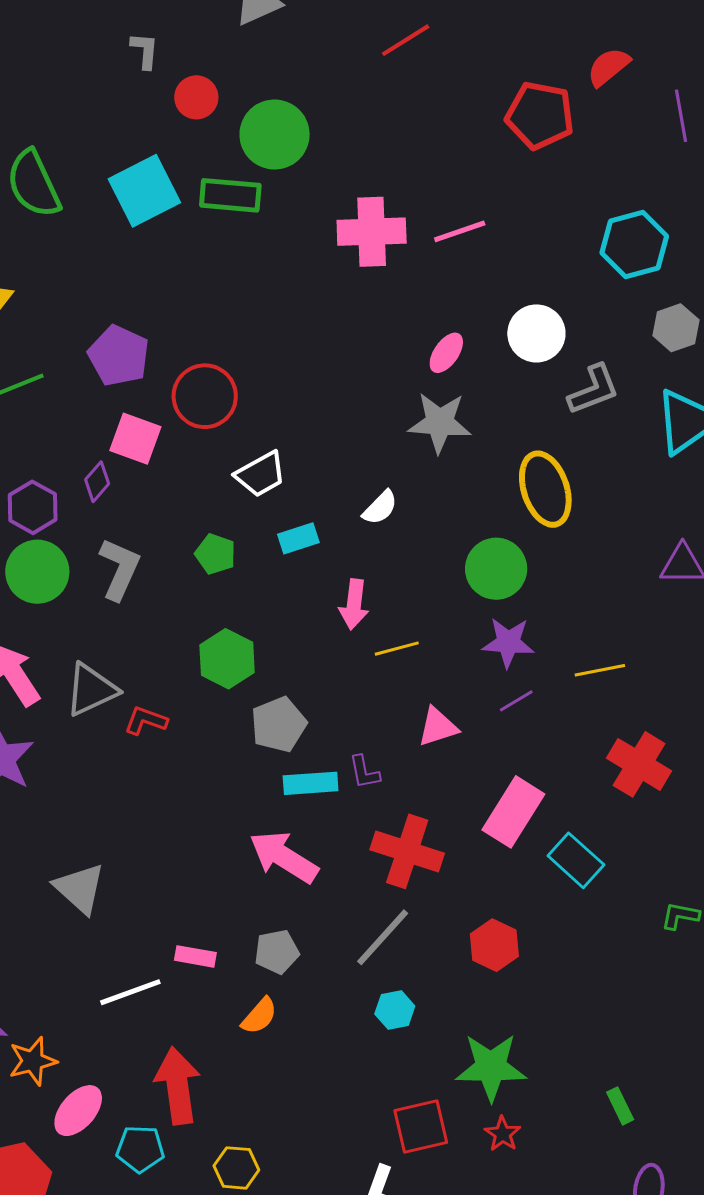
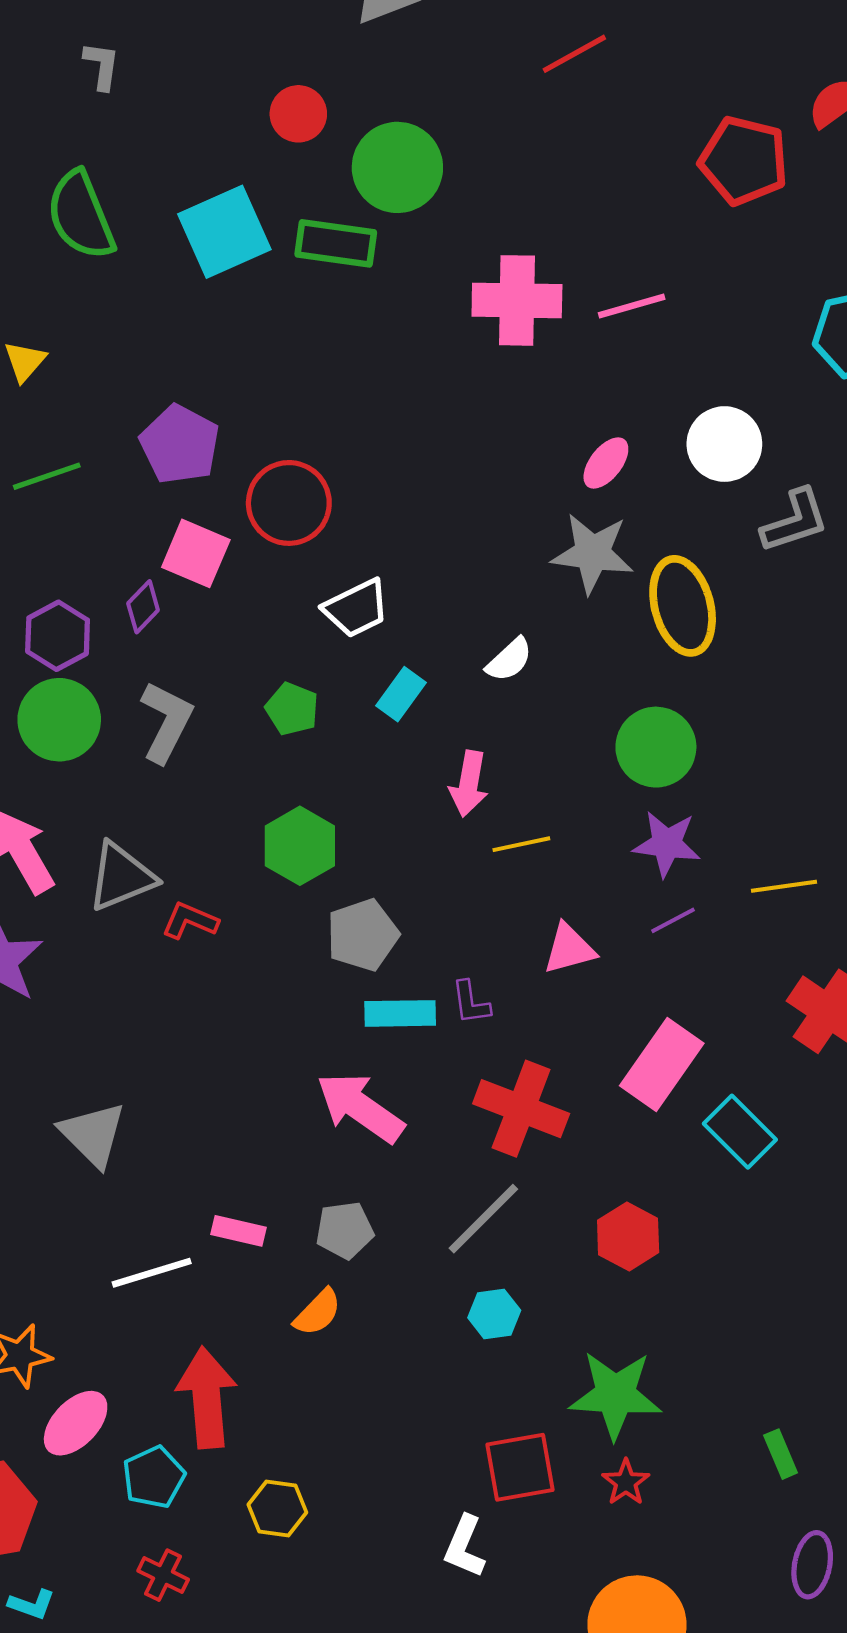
gray L-shape: (145, 51) -> (102, 66), moved
yellow ellipse: (545, 489) -> (683, 606), moved
cyan rectangle: (298, 538) -> (401, 694), turned -39
cyan pentagon: (140, 1149) -> (154, 1477), turned -30

